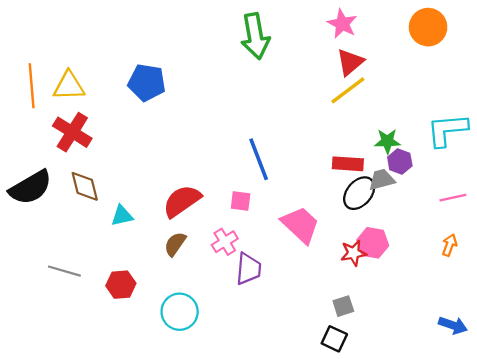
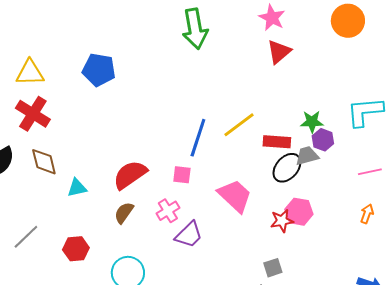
yellow line: (348, 90) -> (239, 125), moved
blue line: (259, 159) -> (198, 138), turned 39
purple trapezoid: (248, 269) -> (189, 235), turned 40
gray line: (64, 271) -> (26, 237), turned -60

